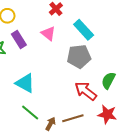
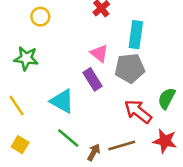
cyan rectangle: (84, 30) -> (136, 35), turned 50
pink triangle: (48, 33) -> (99, 53), moved
purple rectangle: (19, 40) -> (93, 79), moved

